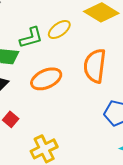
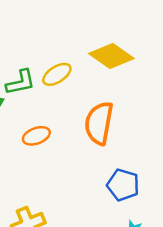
orange ellipse: (46, 79) -> (36, 136), size x0.7

